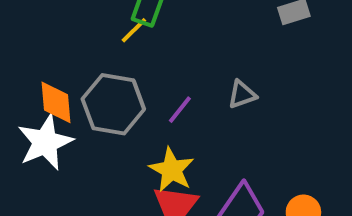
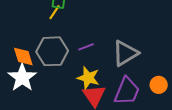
gray triangle: (242, 94) -> (125, 53), moved, size x1.8
purple line: (180, 110) -> (86, 47), turned 42

